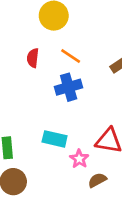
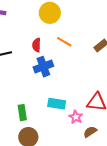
blue cross: (69, 87) -> (43, 67), moved

